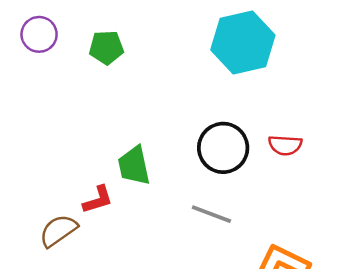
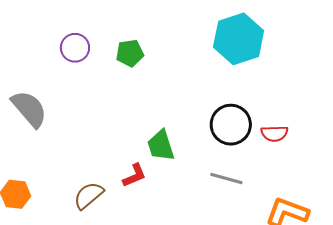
red semicircle: (285, 145) -> (274, 134), moved
brown semicircle: (58, 231) -> (89, 195), moved

